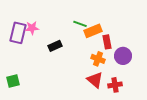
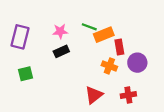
pink star: (32, 28) -> (60, 31), moved
red triangle: (95, 80) -> (94, 95), moved, turned 42
green square: (13, 81) -> (26, 74), moved

